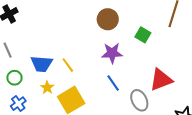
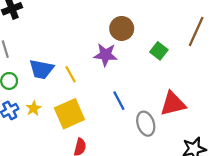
purple star: (112, 53) -> (106, 55), moved
yellow star: (47, 88) -> (34, 108), moved

